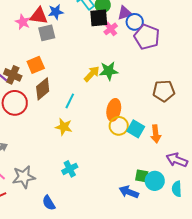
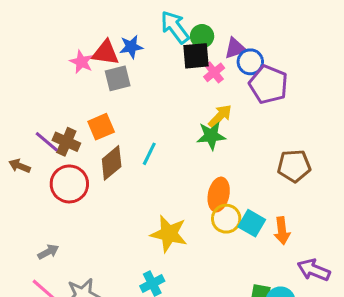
yellow arrow: (92, 74) -> (220, 116), moved
cyan line: (70, 101) -> (149, 154), moved
yellow star: (64, 127) -> (169, 234), moved, size x1.4

